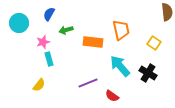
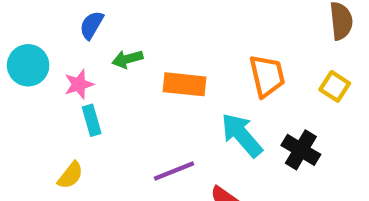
cyan circle: (19, 23) -> (28, 65), moved
orange trapezoid: (121, 30) -> (267, 76), moved
yellow square: (154, 43) -> (335, 86), moved

